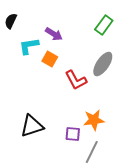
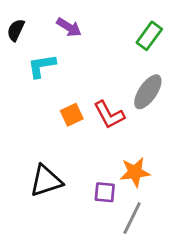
purple arrow: (54, 34) -> (69, 27), moved
orange square: (50, 59) -> (72, 115), moved, turned 35

